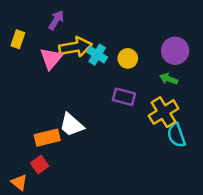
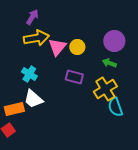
purple arrow: (56, 20) -> (32, 17), moved
cyan cross: (97, 55) -> (29, 74), moved
pink triangle: (51, 58) -> (57, 47), moved

